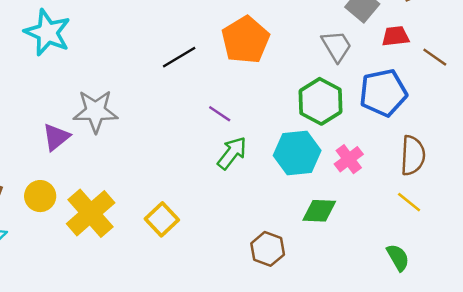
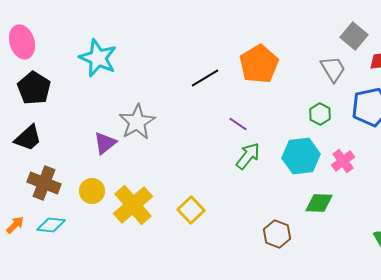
green hexagon: (320, 101) -> (320, 114), size x0.6
gray star: (95, 111) -> (137, 122), turned -30

